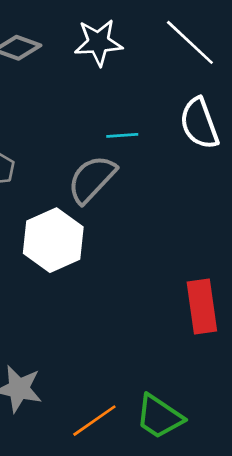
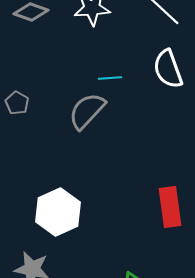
white hexagon: (53, 240) -> (58, 212), moved

